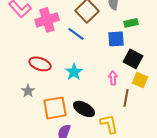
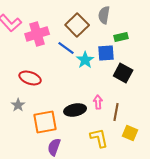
cyan star: (74, 72) -> (85, 60), moved
pink arrow: (113, 78) -> (98, 102), moved
yellow square: (140, 80) -> (130, 133), moved
black ellipse: (84, 109) -> (75, 110), moved, turned -40

